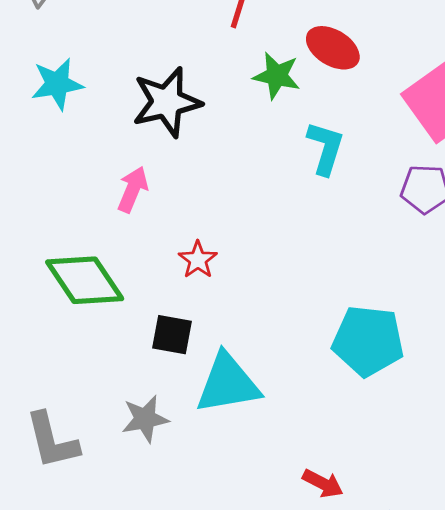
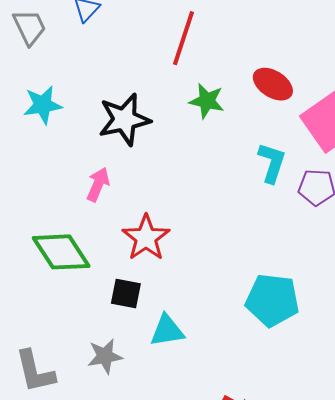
red ellipse: (333, 48) -> (273, 84), moved
cyan L-shape: (325, 148) -> (272, 163), moved
red star: (198, 260) -> (146, 238), size x1.6
cyan triangle: (228, 384) -> (167, 331), size x0.7

